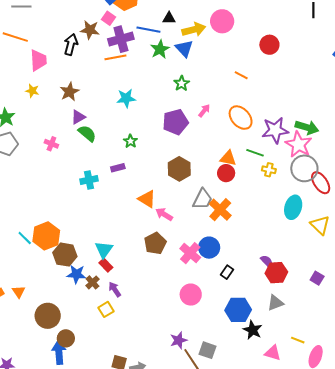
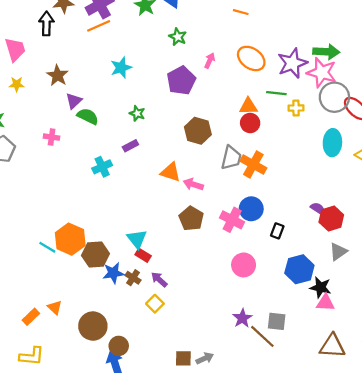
pink triangle: (273, 353) -> (326, 303), moved

